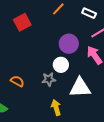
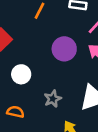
white circle: (61, 65) -> (21, 74), moved

